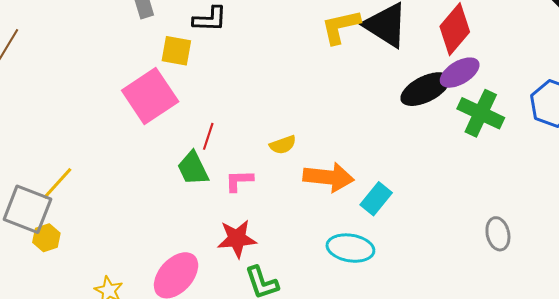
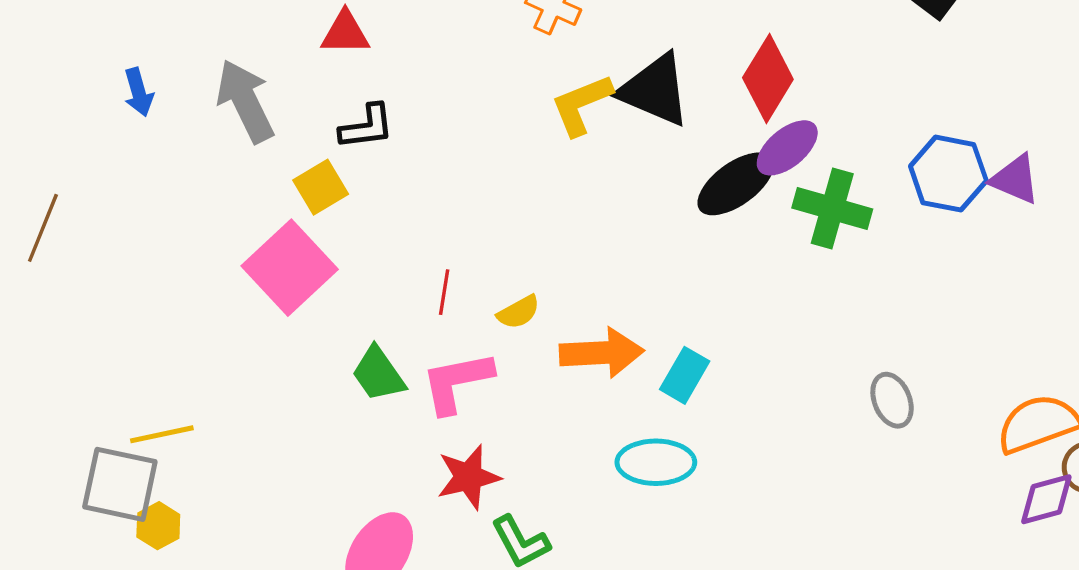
yellow square: (176, 51) -> (321, 187), turned -32
red line: (208, 136) -> (444, 292), moved
pink L-shape: (239, 181) -> (457, 382), size x1.6
yellow line: (57, 183) -> (162, 434), turned 45

